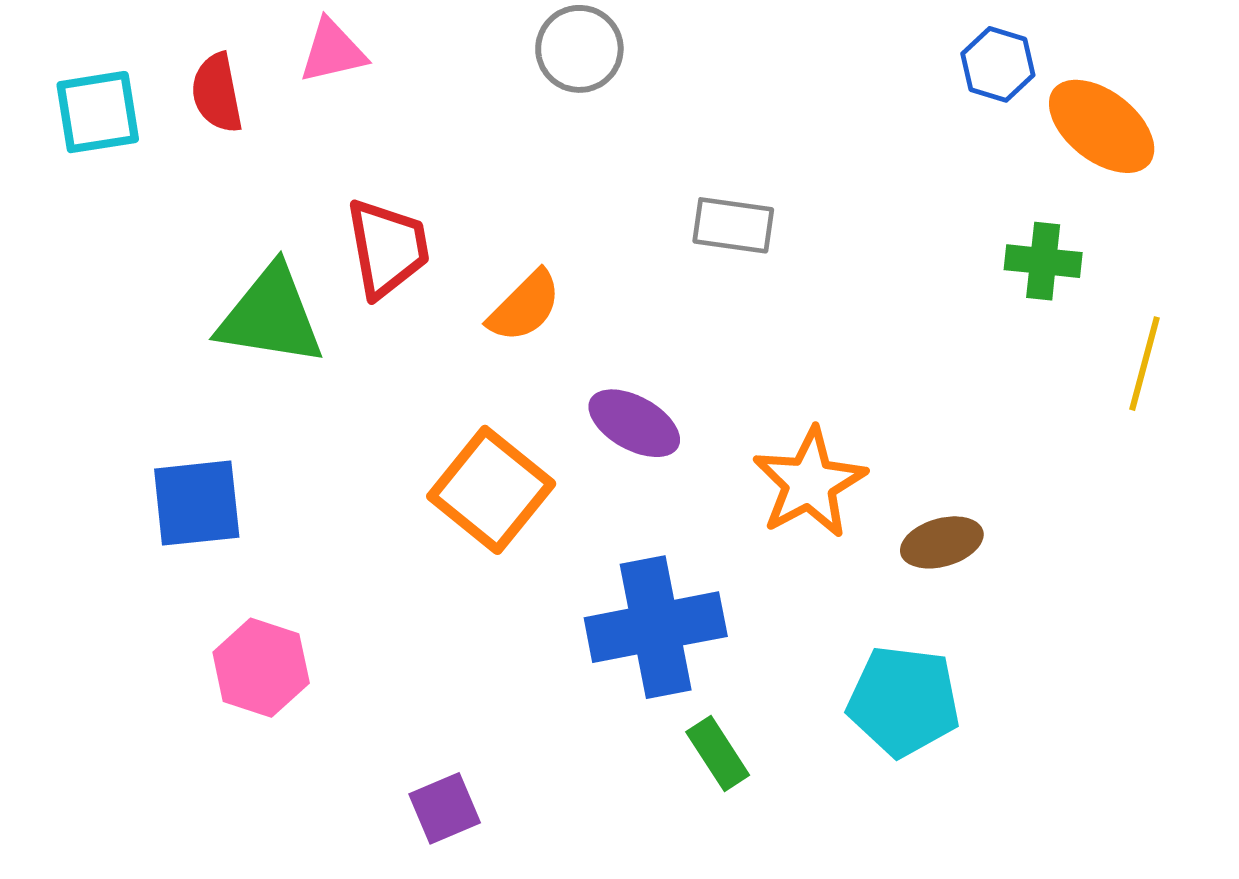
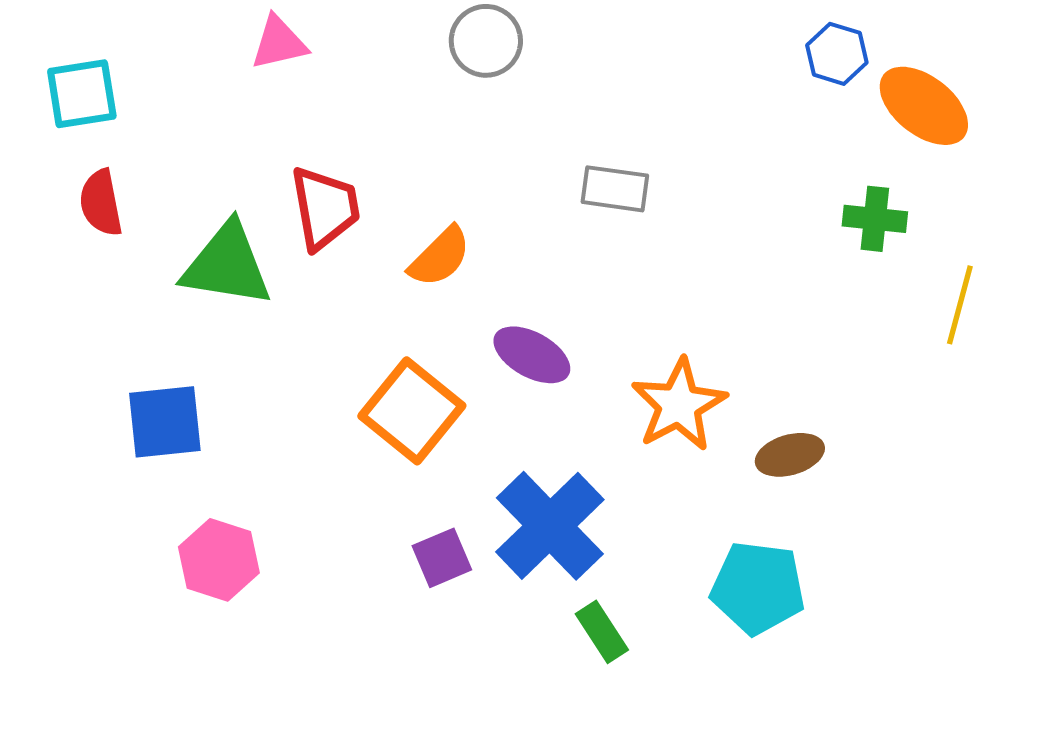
red semicircle: (217, 93) -> (101, 203), moved
blue cross: (656, 627) -> (550, 526), turned -33
purple square: (445, 808) -> (442, 558), moved

